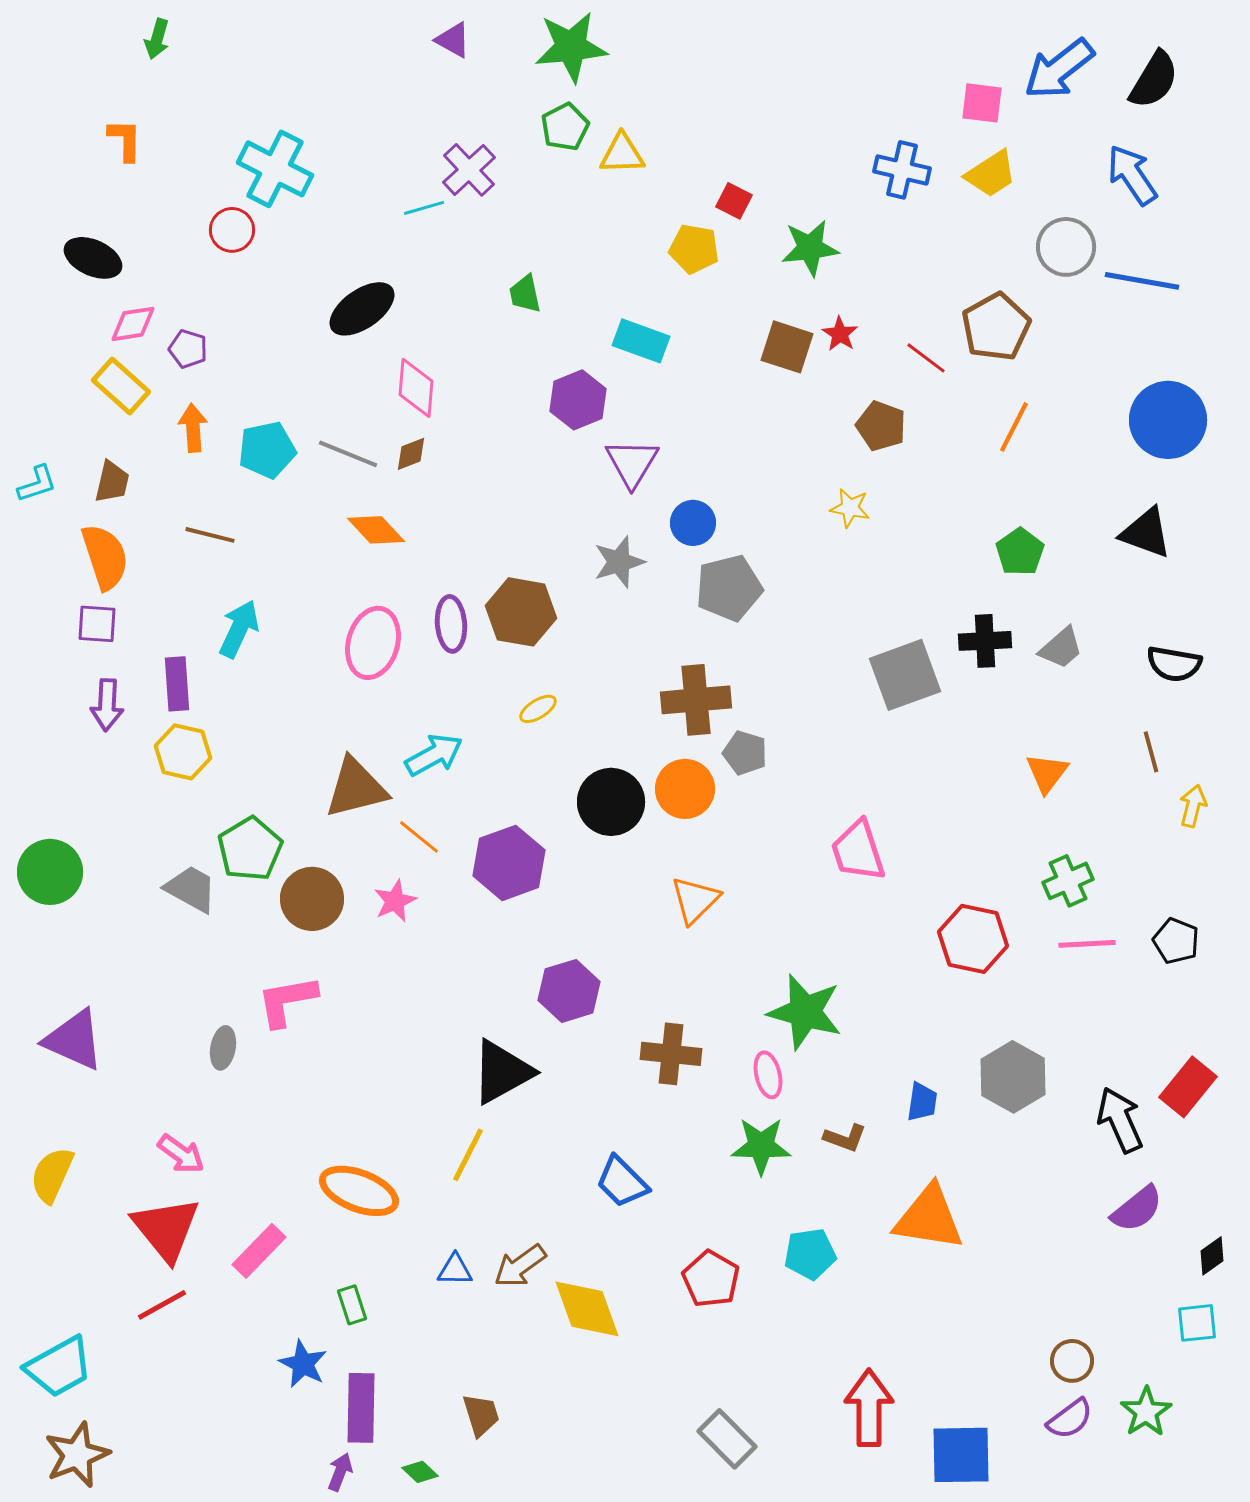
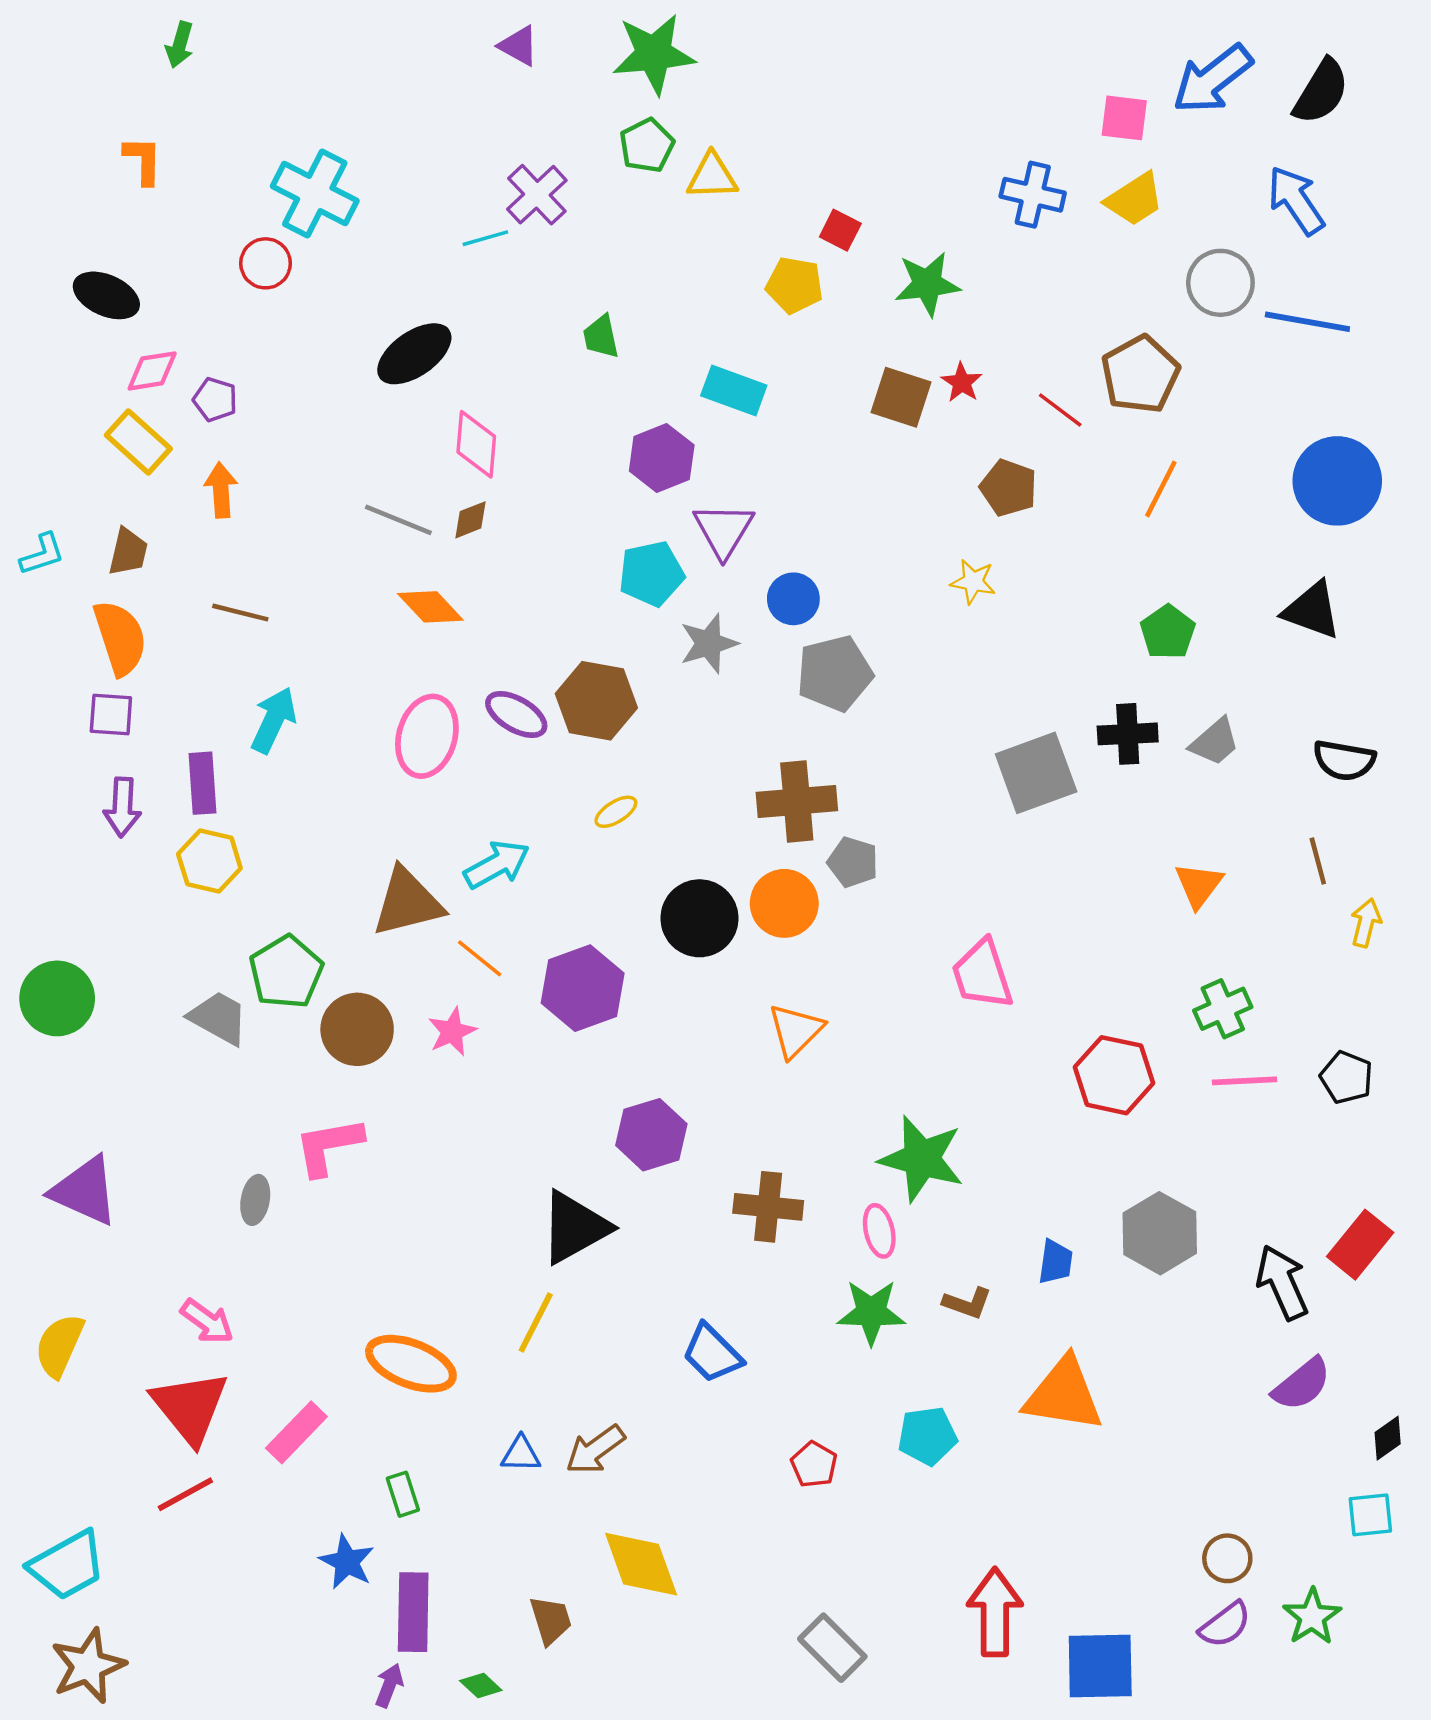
cyan pentagon: (267, 450) -> (651, 574), moved
purple ellipse: (451, 624) -> (516, 714), turned -56
red pentagon: (711, 1279) -> (814, 1464), size x0.7
yellow diamond: (587, 1309) -> (641, 1564), moved

